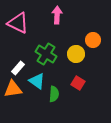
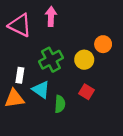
pink arrow: (57, 15) -> (51, 16), moved
green cross: (46, 54) -> (51, 60), turned 30
white rectangle: (18, 68) -> (20, 75), turned -32

